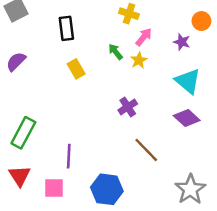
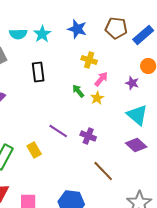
yellow rectangle: (76, 69) -> (34, 150), moved
purple cross: (128, 107) -> (88, 136), turned -35
purple line: (69, 156) -> (58, 131), moved, turned -60

